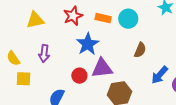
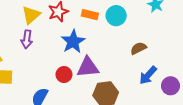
yellow triangle: (35, 20) -> (31, 15), moved, turned -30
brown semicircle: (140, 50) -> (138, 48), moved, turned -140
purple arrow: (44, 54) -> (27, 39), moved

